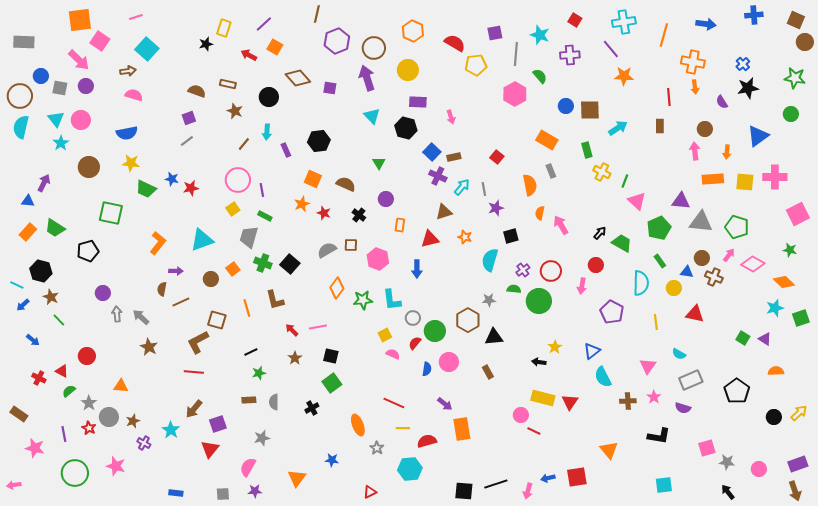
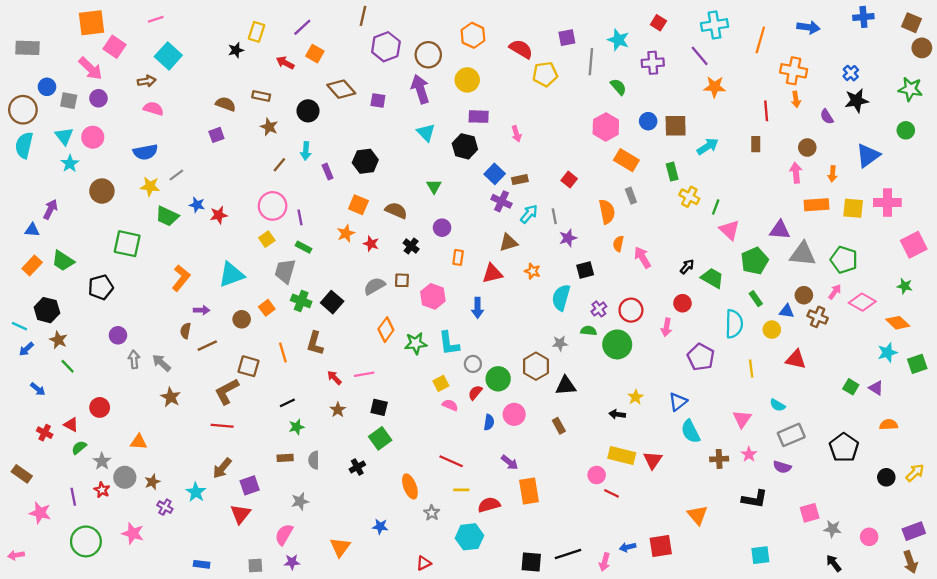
pink hexagon: (515, 94) -> (606, 127), moved
gray line: (187, 141) -> (176, 175), moved
brown L-shape: (275, 300) -> (315, 343), turned 30

